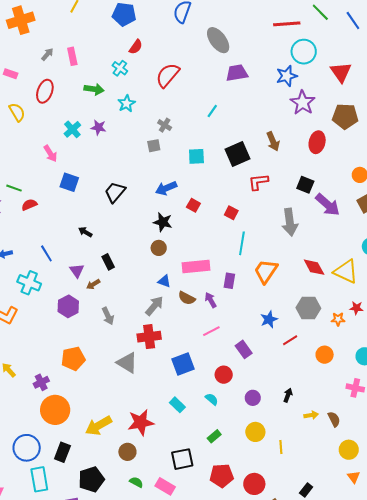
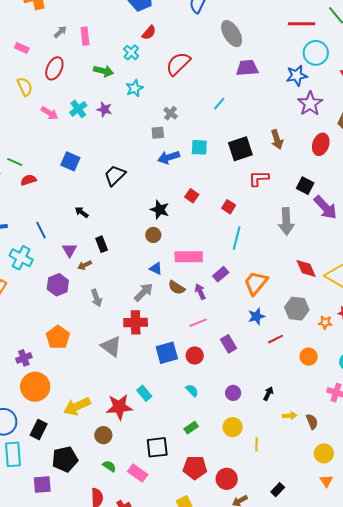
pink arrow: (50, 154) -> (49, 113), moved, turned -30
blue arrow: (166, 188) -> (169, 157), moved
orange trapezoid: (266, 271) -> (256, 283), moved
purple rectangle: (229, 281) -> (221, 274), turned 35
orange pentagon: (73, 359) -> (58, 337), turned -30
red circle: (224, 375) -> (195, 356), moved
cyan rectangle: (177, 405) -> (144, 393), moved

